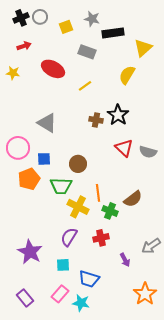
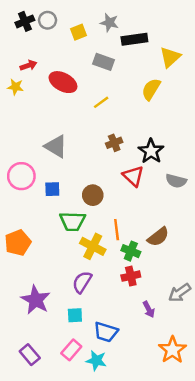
red arrow: (24, 46) -> (28, 65), moved
black star: (118, 115) -> (151, 151), moved
brown cross: (96, 120) -> (114, 143), turned -32
red triangle: (124, 148) -> (133, 176), moved
orange pentagon: (29, 179) -> (18, 243), moved
red cross: (101, 238) -> (131, 276), moved

